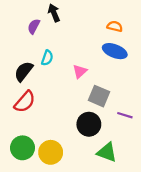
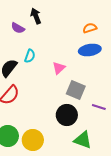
purple semicircle: (34, 26) -> (18, 28), turned -88
orange semicircle: (115, 26) -> (90, 28), turned -32
blue ellipse: (115, 51) -> (90, 50), turned -30

